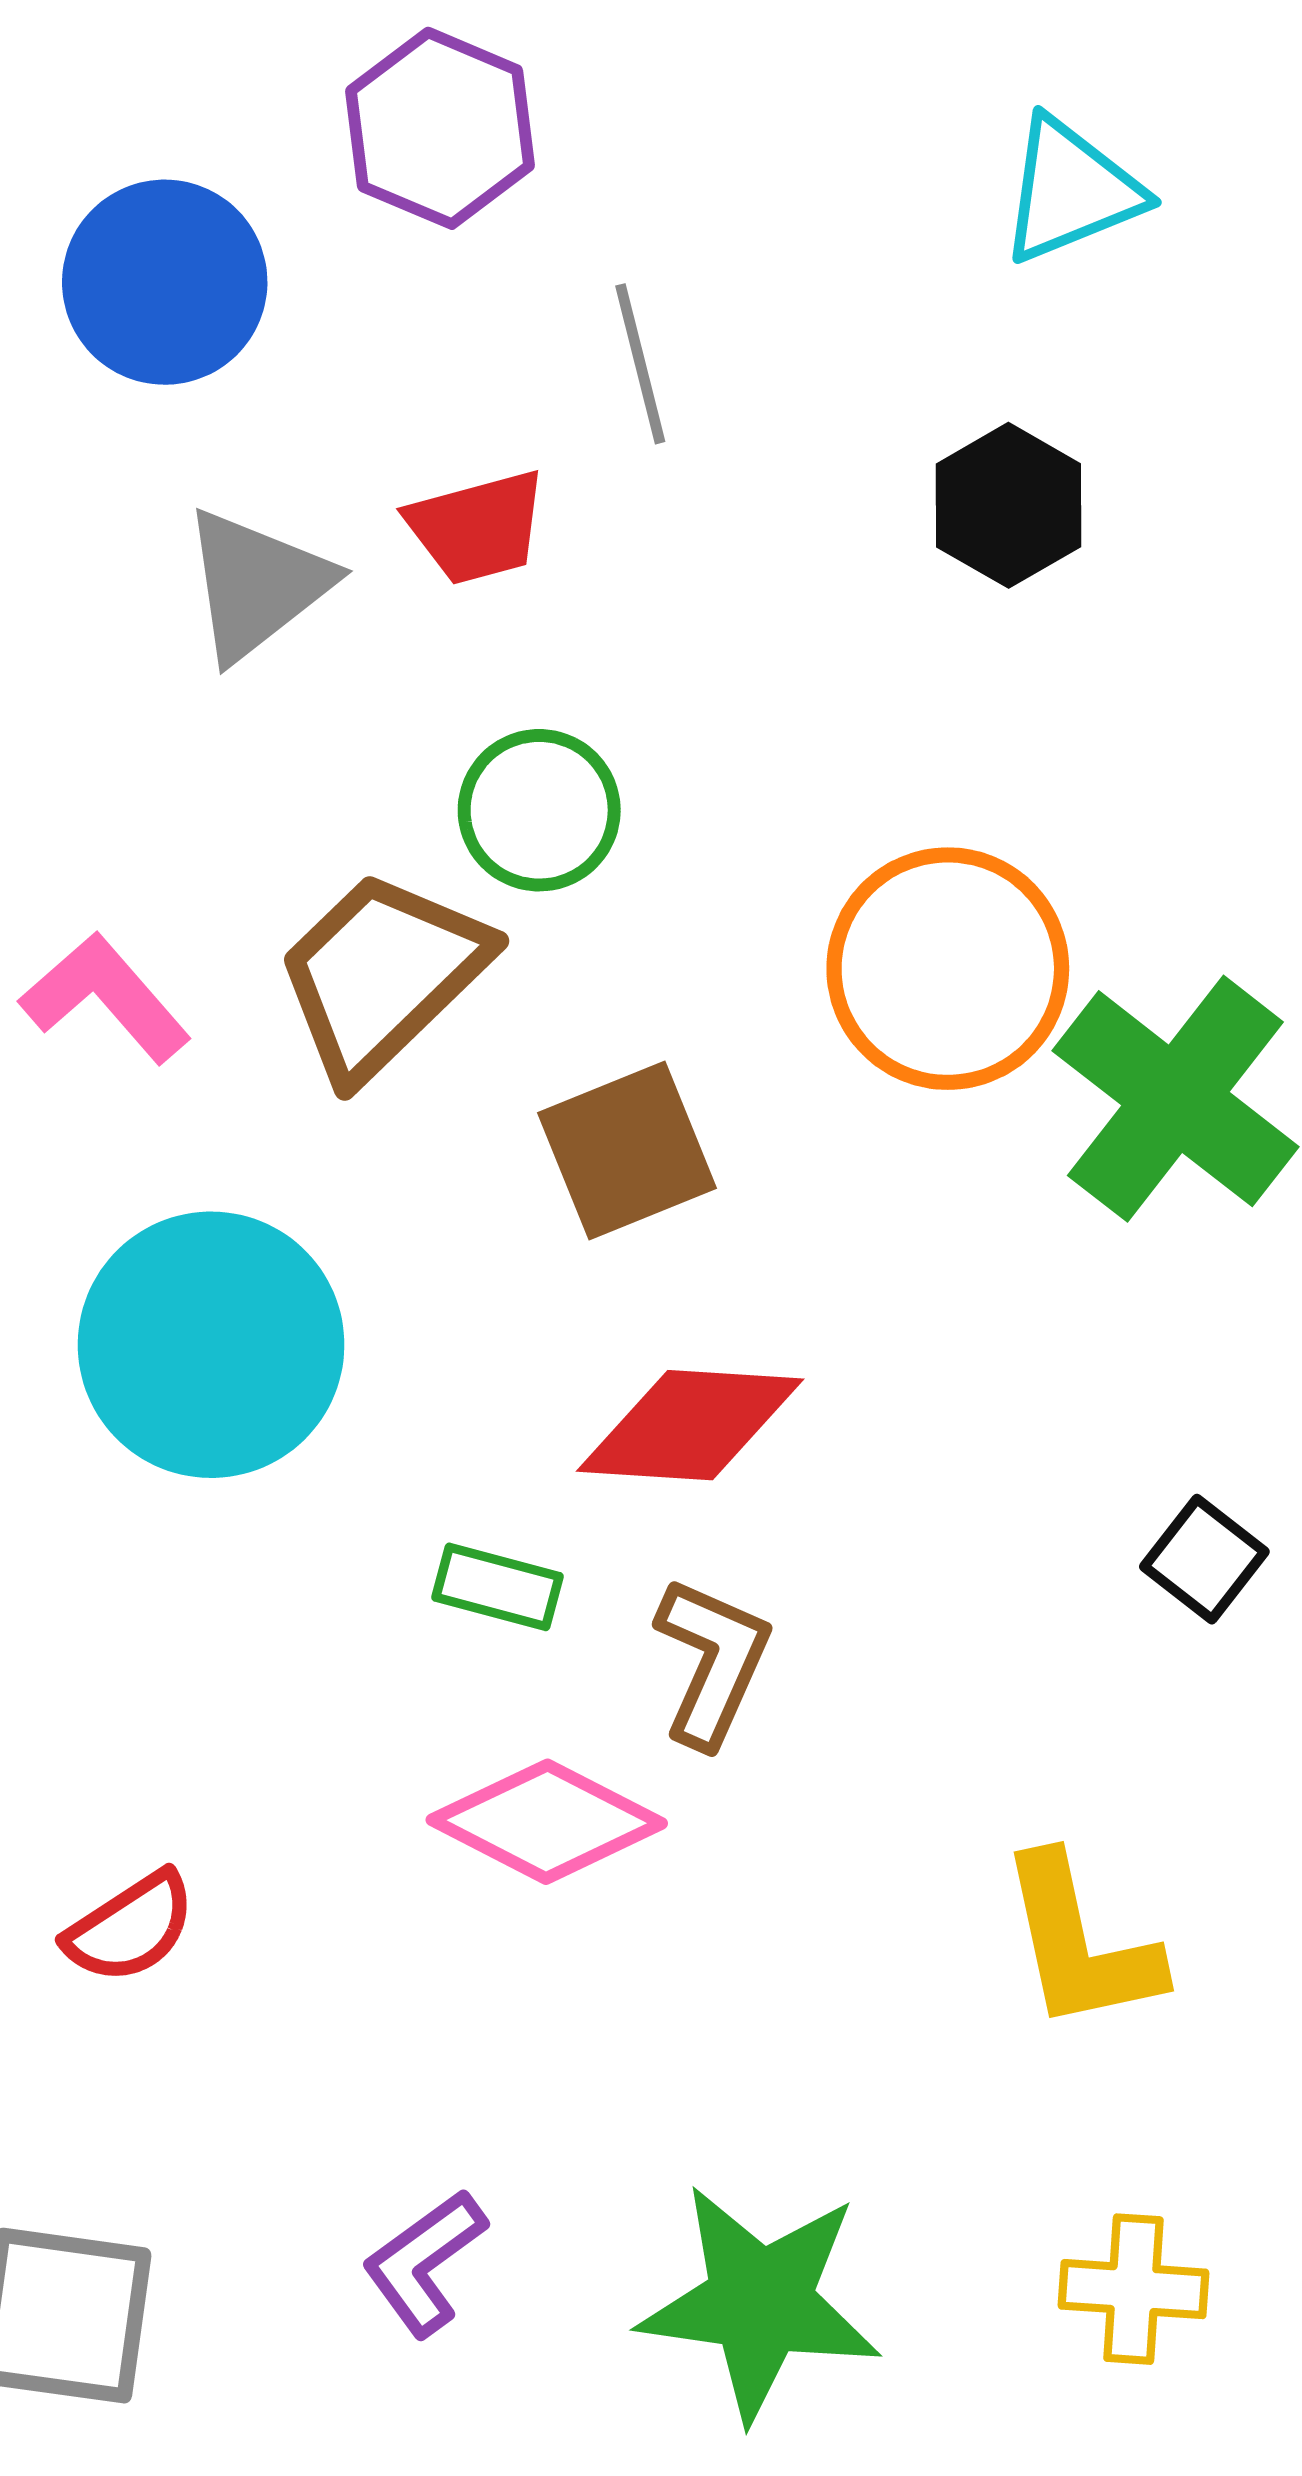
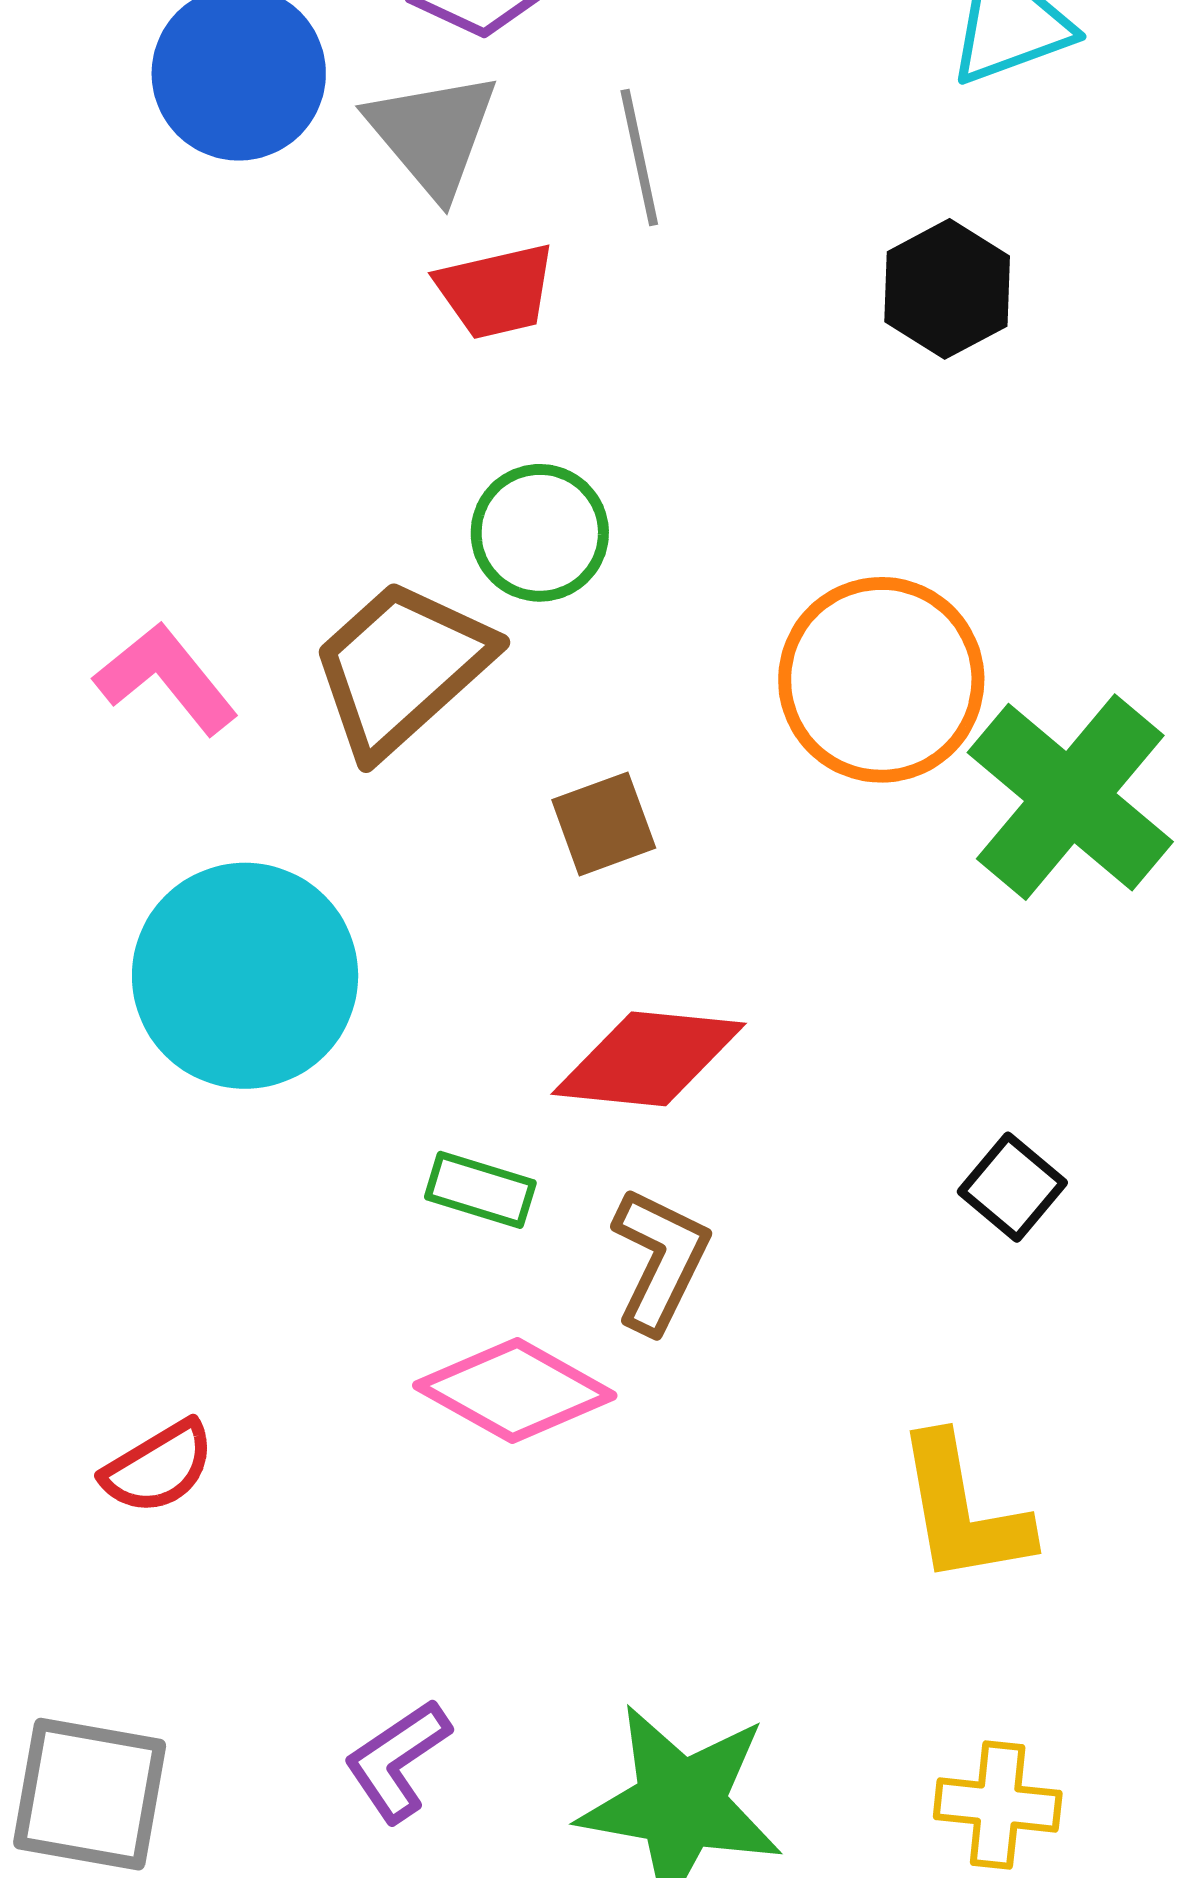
gray triangle: (257, 585) -> (433, 134), moved, turned -34
brown square: (627, 1150) -> (604, 824), size x0.7
black square: (1204, 1559) -> (1012, 1187), moved

